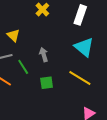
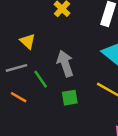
gray arrow: (44, 55) -> (65, 64), size x1.5

